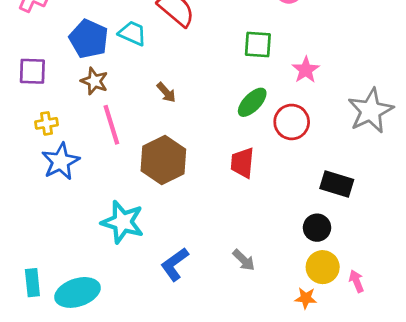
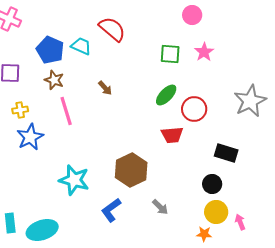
pink star: (306, 70) -> (204, 52), moved
brown hexagon: (163, 160) -> (131, 170), moved
red trapezoid: (242, 163) -> (172, 135), moved, turned -100

